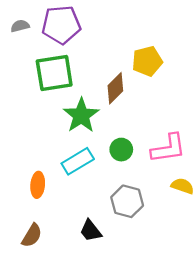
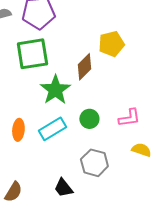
pink L-shape: (168, 148) -> (129, 118), size x0.7
orange ellipse: (38, 185) -> (18, 130), moved

